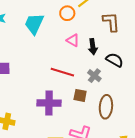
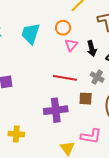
orange circle: (67, 13) -> (63, 28), moved
pink triangle: (73, 40) -> (71, 45), turned 48

